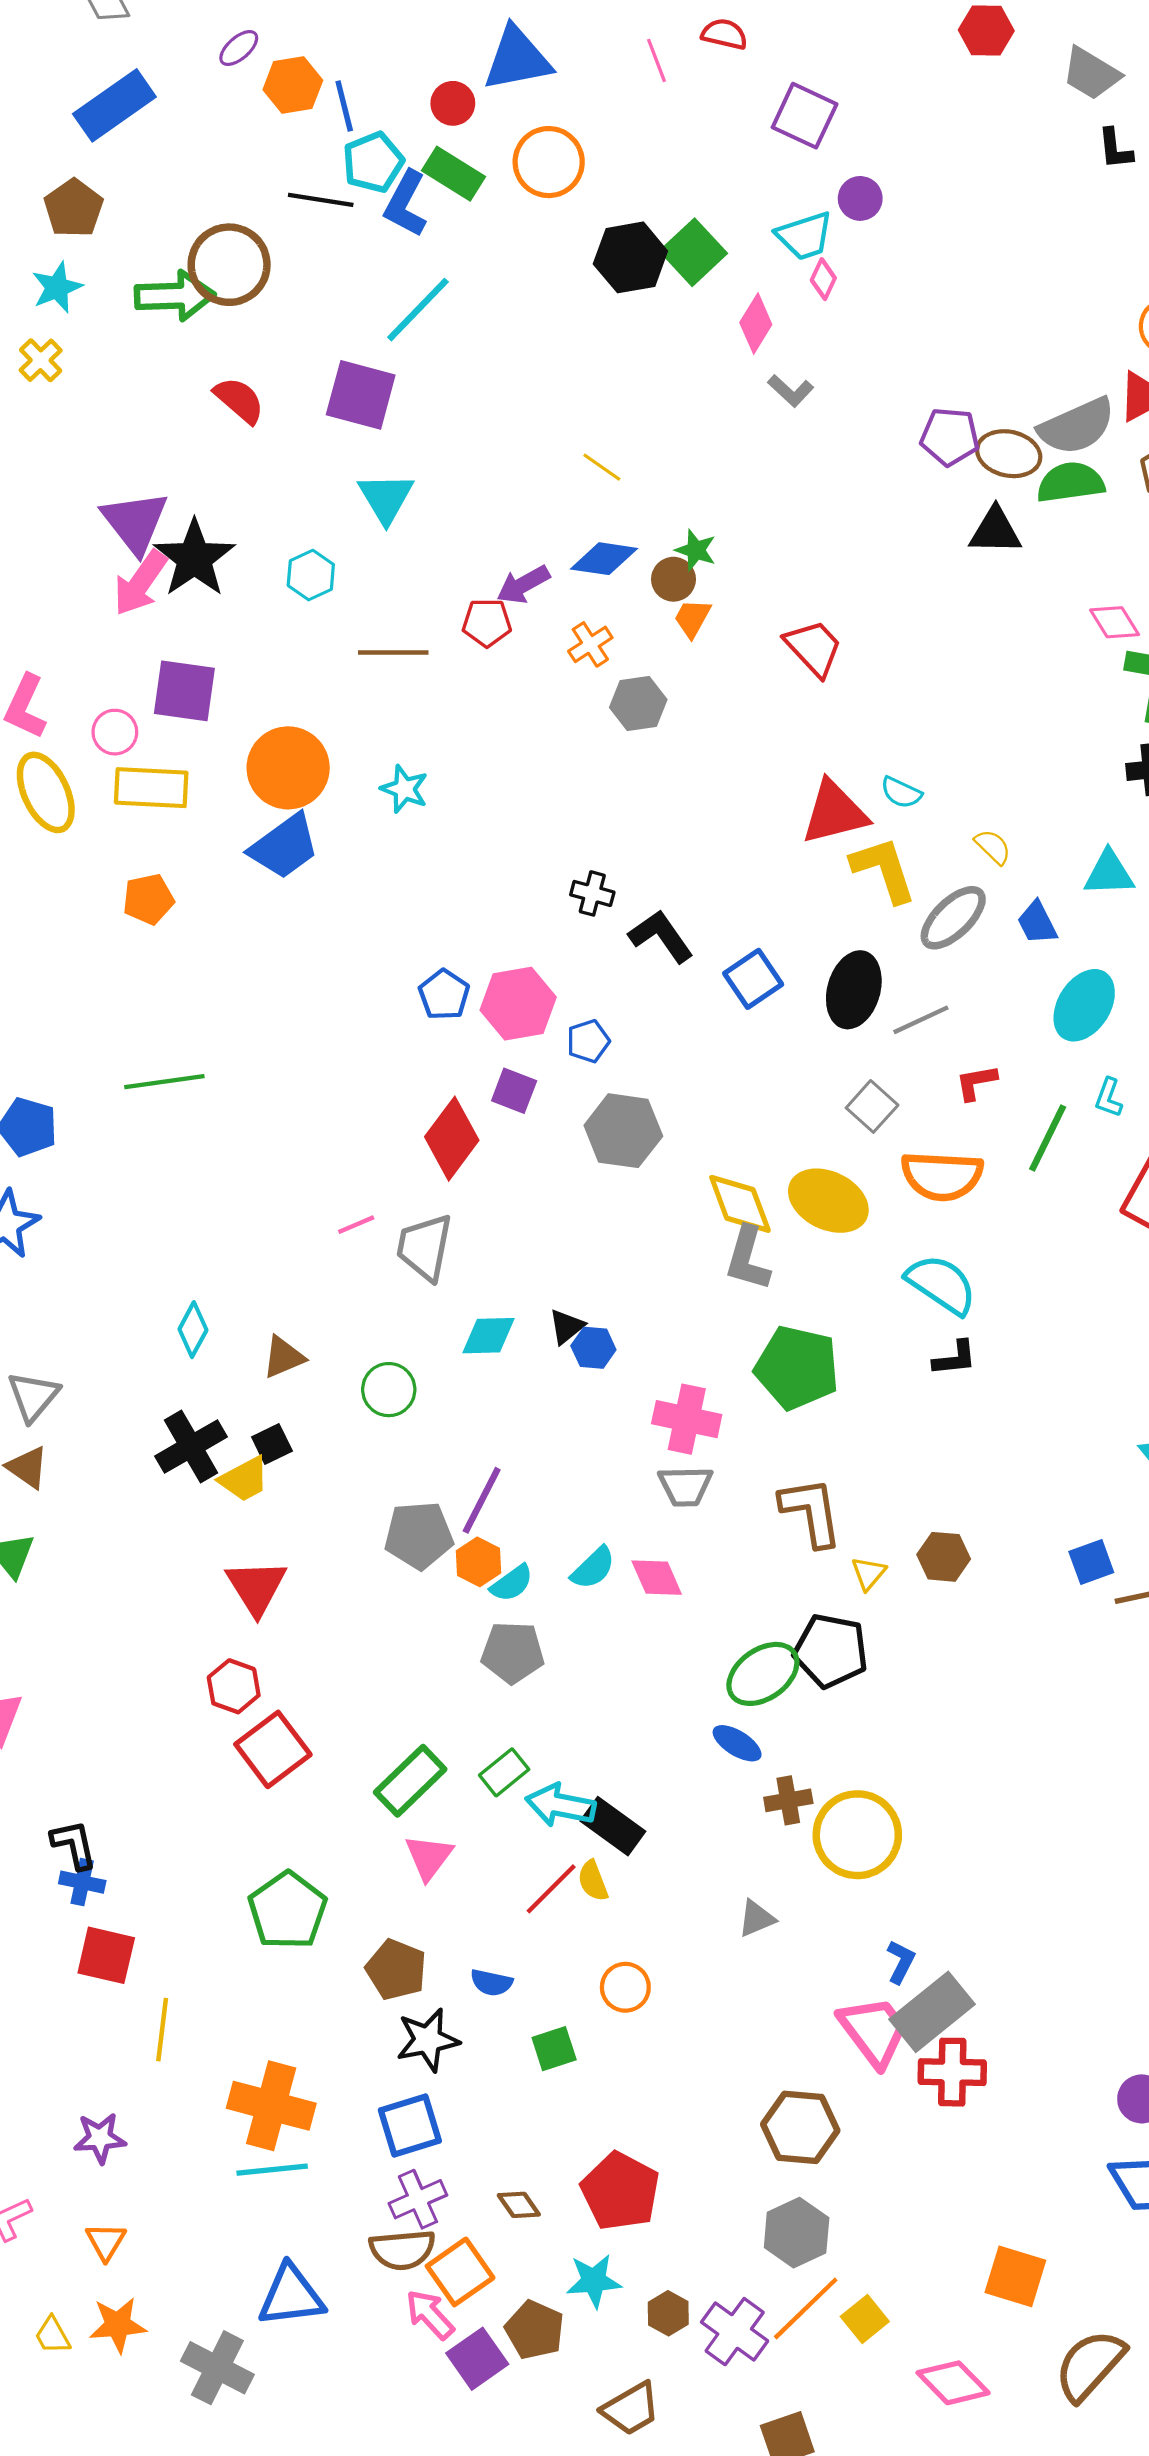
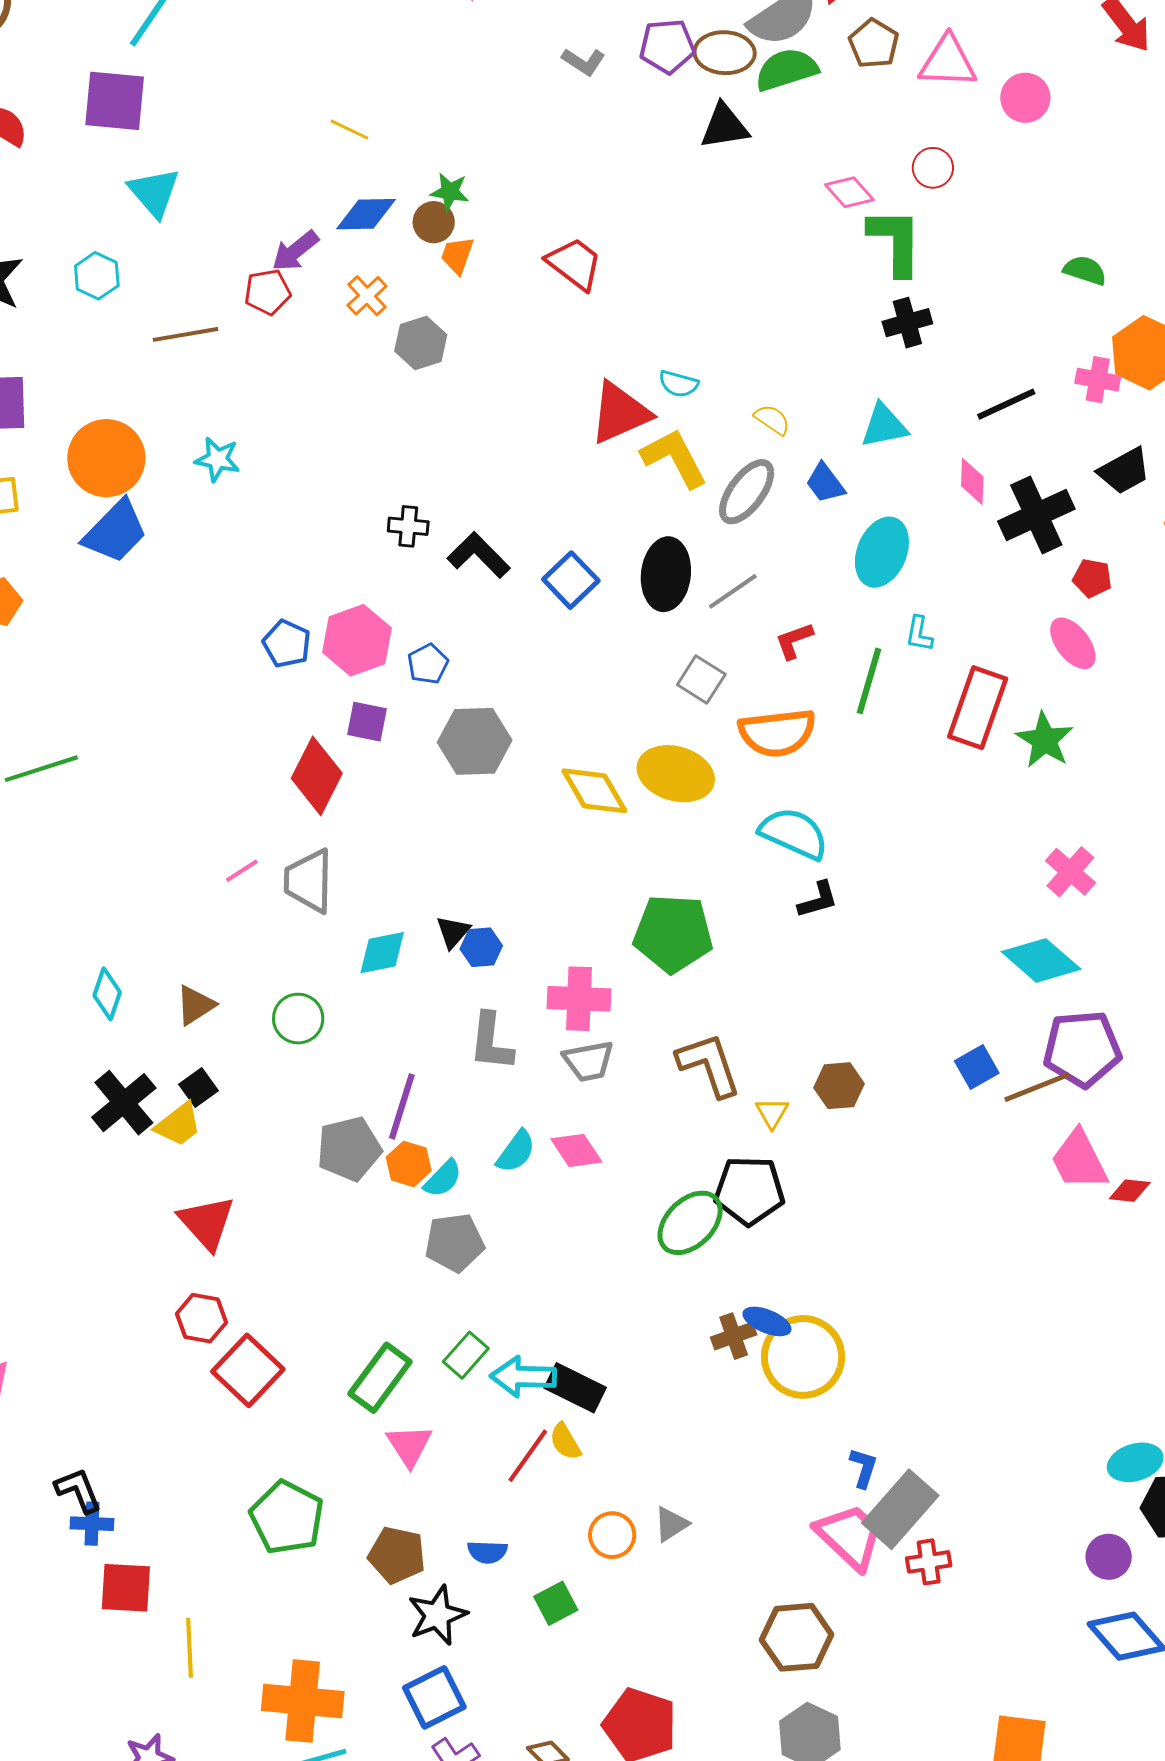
gray L-shape: (791, 391) -> (584, 62), moved
gray L-shape: (748, 1258) -> (491, 1042), moved
blue ellipse: (737, 1743) -> (767, 1321), moved
gray triangle: (756, 1918) -> (671, 1524), moved
red cross: (952, 2072) -> (929, 1562), size x0.7

